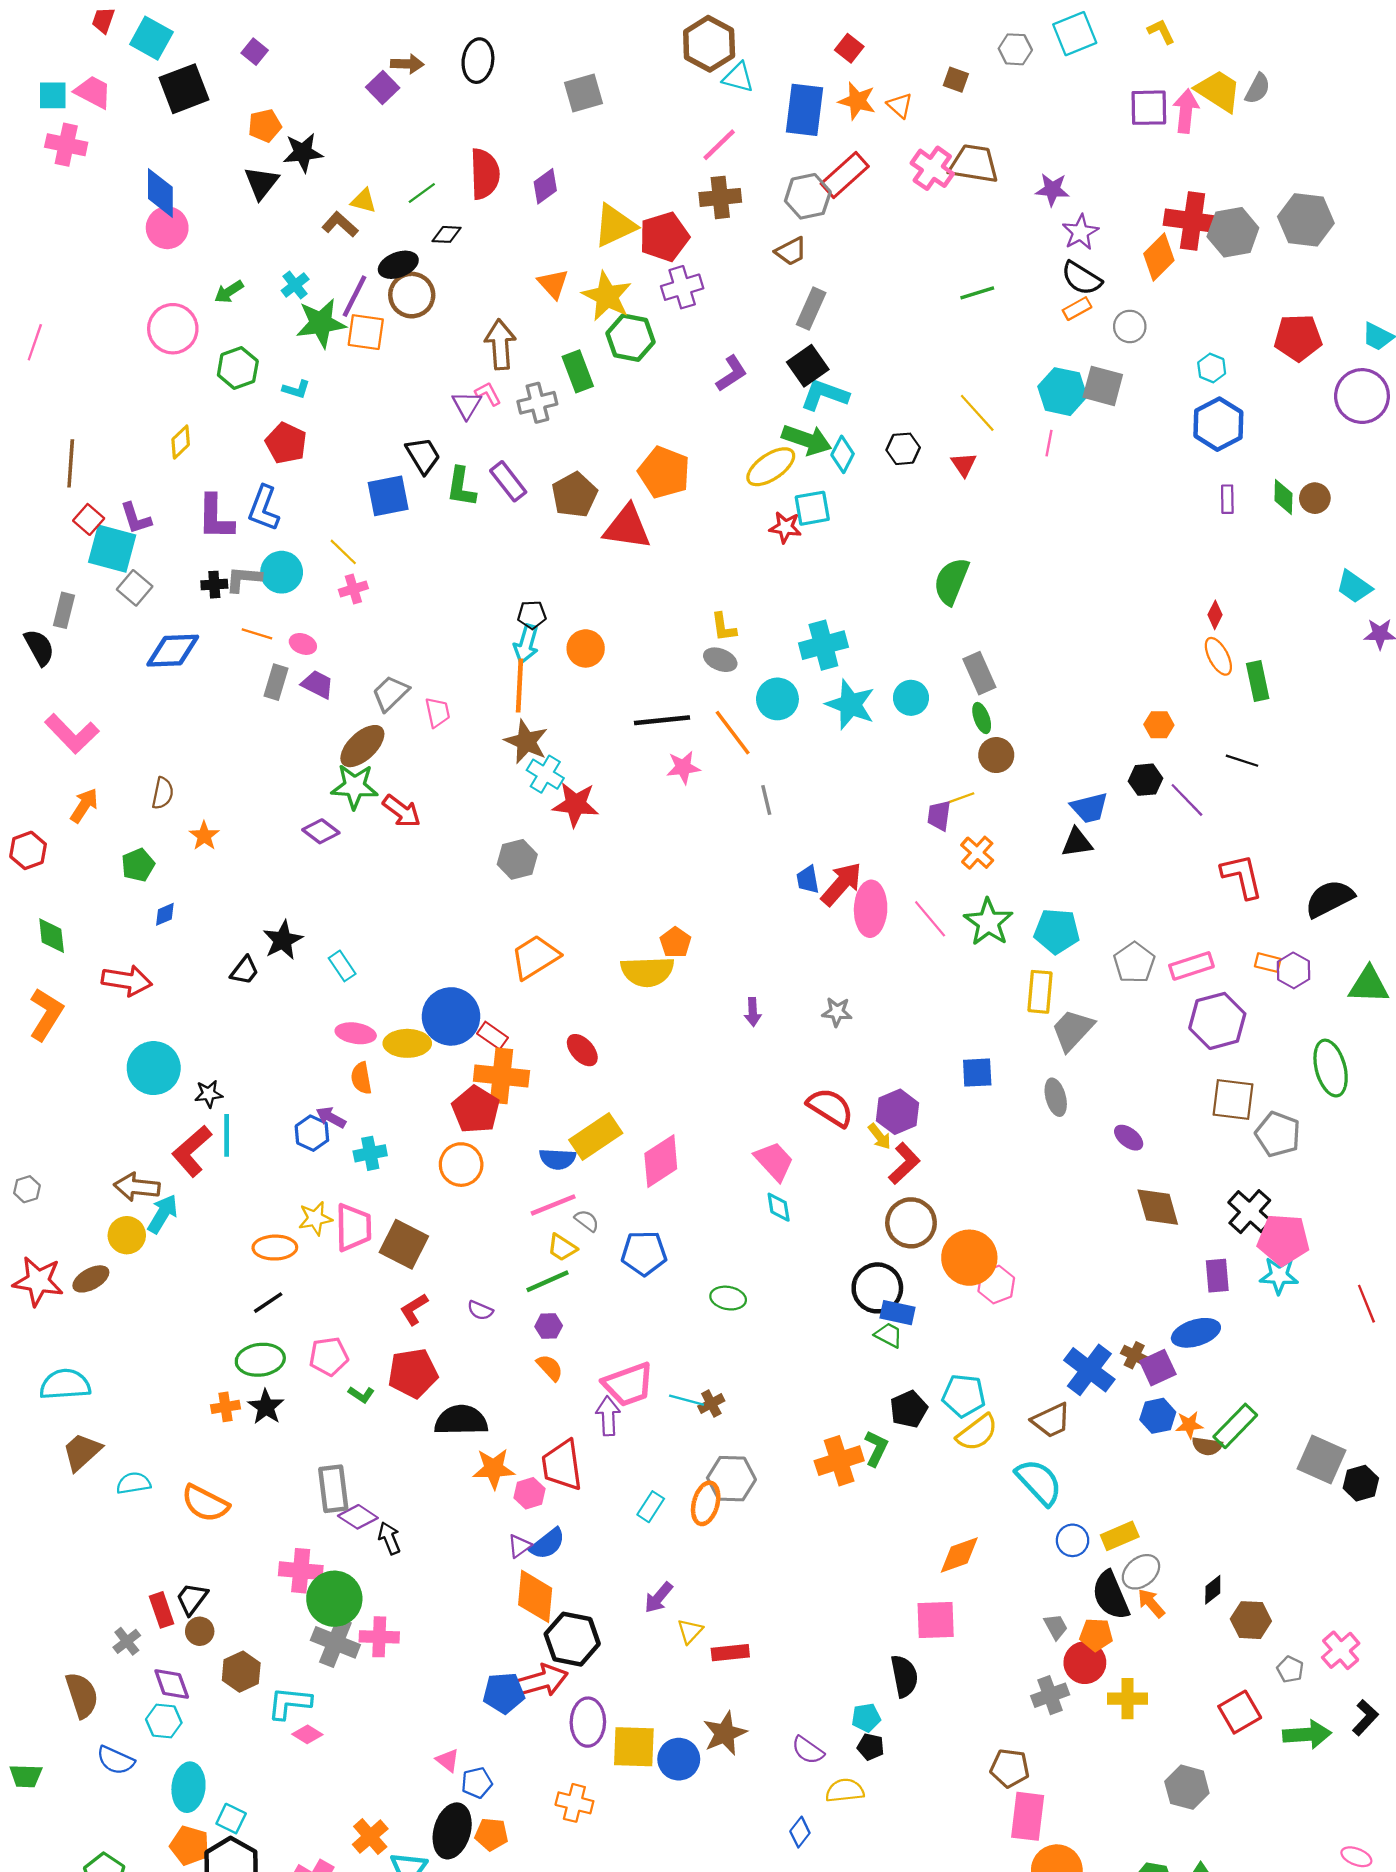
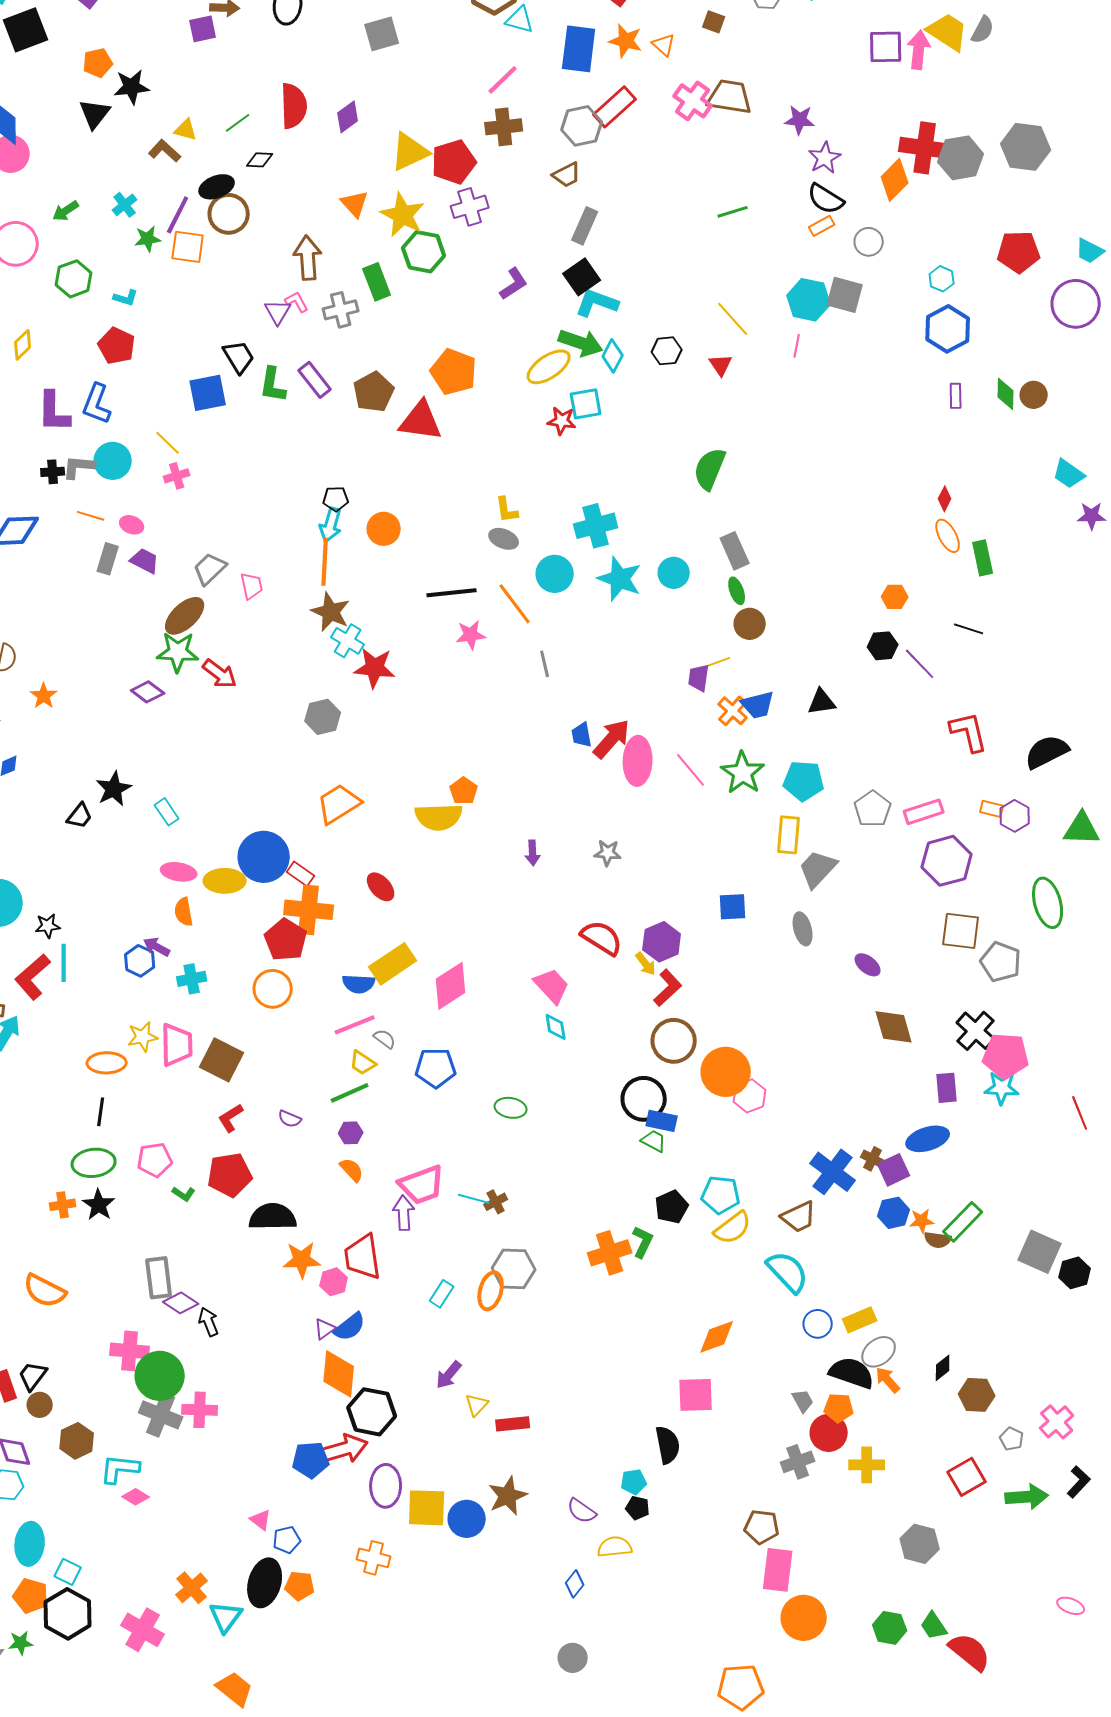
purple square: (383, 88) -> (203, 29), turned 32
green star: (321, 323) -> (148, 239), size x0.6
blue trapezoid: (1089, 808) -> (758, 705), moved
black line: (268, 1303) -> (101, 1112), turned -48
black semicircle: (1111, 1595) -> (852, 1373), turned 132

